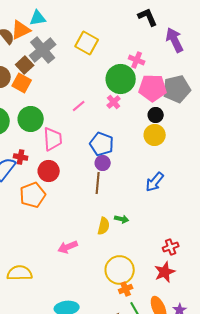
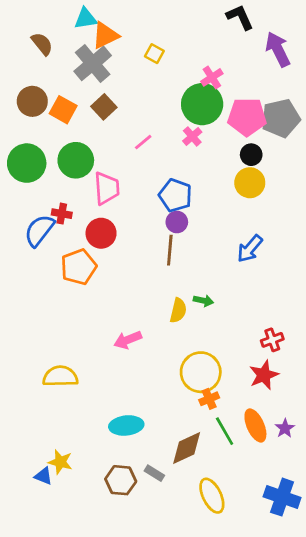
orange triangle: (21, 30) -> (105, 35), moved
yellow square: (87, 43) -> (154, 54), size x0.6
pink cross: (137, 60) -> (212, 77), moved, turned 35
brown square: (25, 65) -> (104, 107), moved

